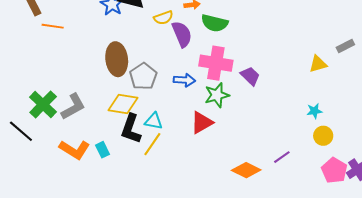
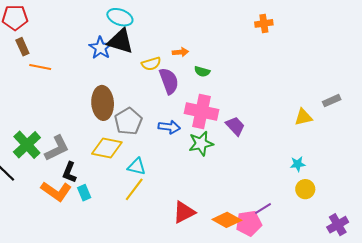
green semicircle: (215, 23) -> (202, 71), size x0.6
red triangle: (202, 123) -> (184, 212), moved
black L-shape: (131, 129) -> (69, 172), moved, size x0.7
pink pentagon: (334, 170) -> (249, 223), moved, turned 30

